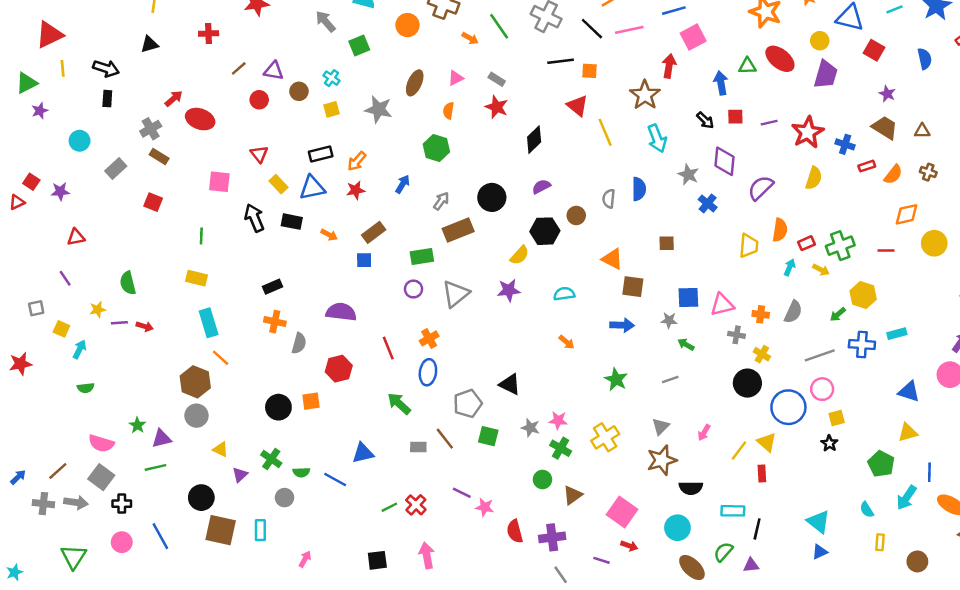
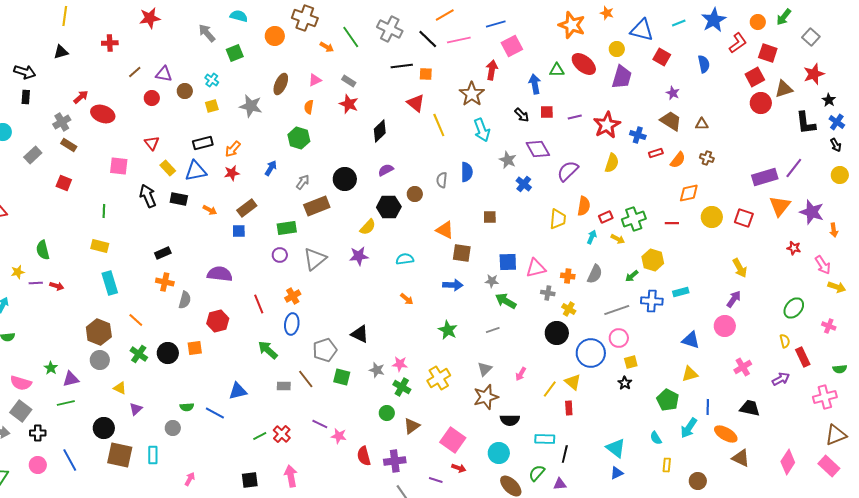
purple diamond: (724, 161) -> (538, 149), turned -35
green arrow: (686, 344) -> (506, 301), size x1.5
orange line: (221, 358) -> (136, 320), moved
green cross: (271, 459) -> (139, 354), moved

